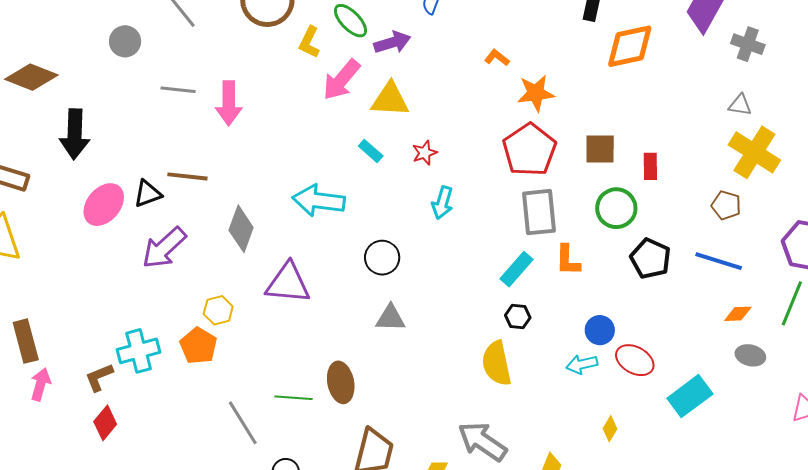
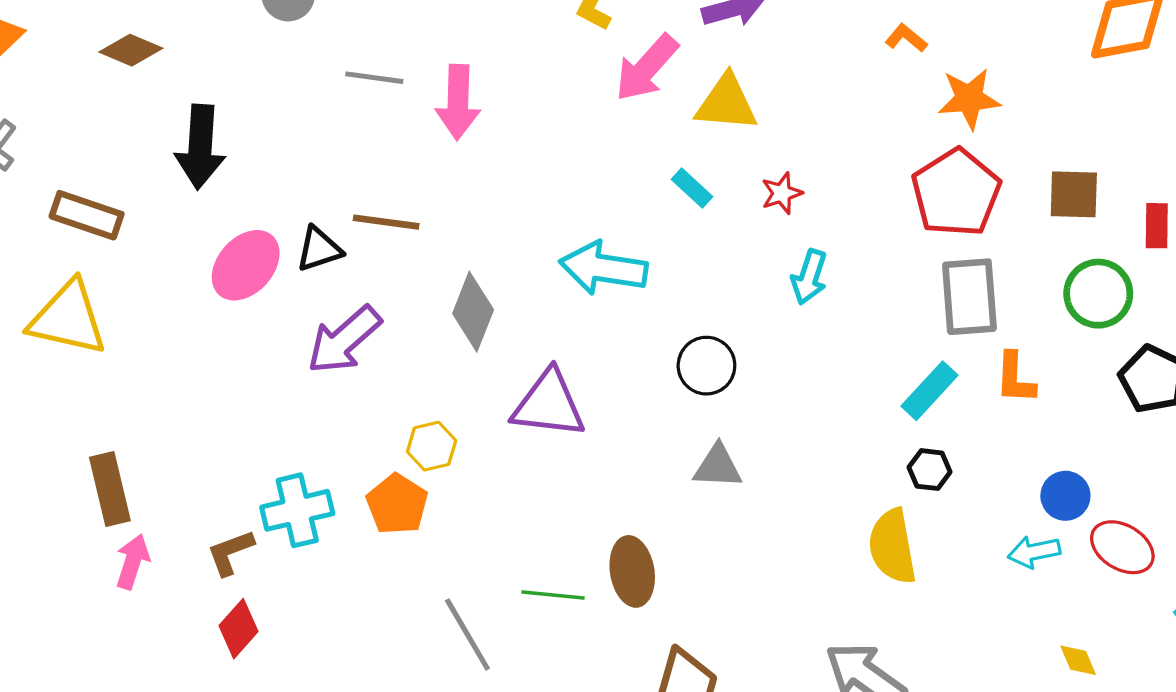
brown diamond: (31, 77) -> (131, 50), size x0.7
yellow diamond: (610, 429) -> (1078, 660), turned -55

